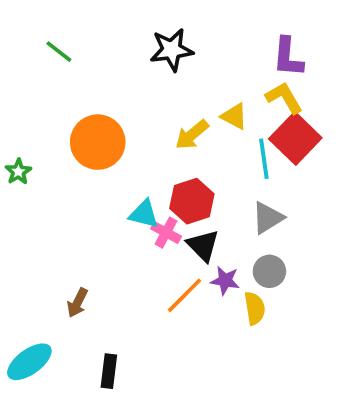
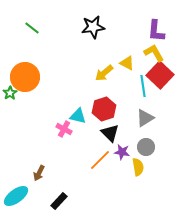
orange circle: (98, 142) -> (25, 77), moved
pink cross: (166, 233) -> (64, 129), moved
brown arrow: (77, 303) -> (39, 173), moved
black rectangle: (109, 371) -> (59, 201), turned 36

